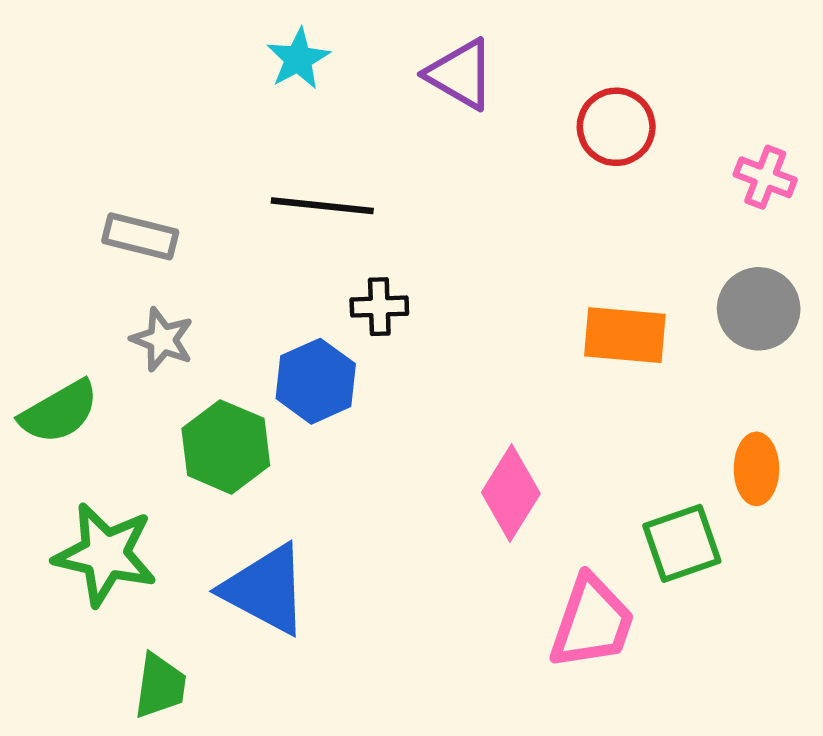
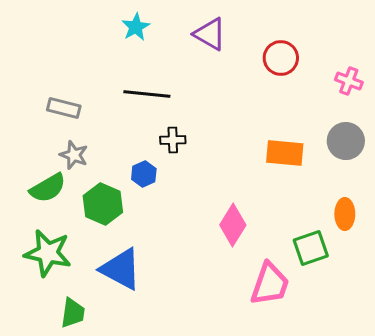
blue hexagon: (316, 381) -> (144, 174), size x0.7
green semicircle: (59, 412) -> (48, 188), moved

